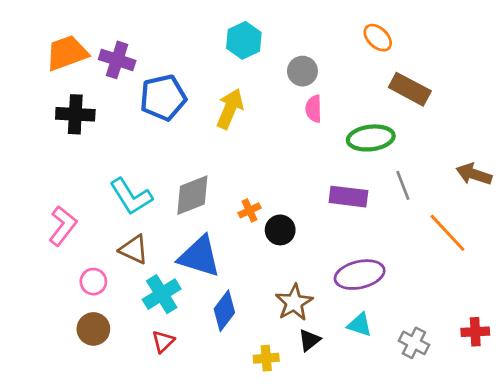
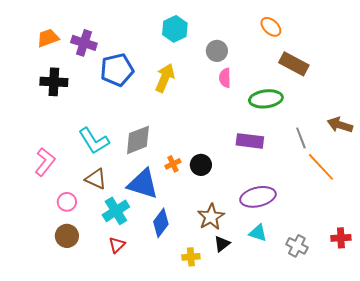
orange trapezoid: (67, 53) -> (48, 38), size x0.7
gray line: (403, 185) -> (301, 138), moved
orange cross: (249, 210) -> (173, 164), moved

